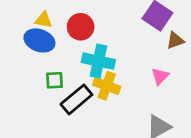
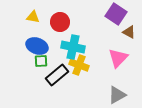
blue ellipse: (39, 40) -> (37, 46), moved
brown triangle: (175, 40) -> (129, 32), turned 48
pink triangle: (160, 76) -> (118, 58), size x1.5

